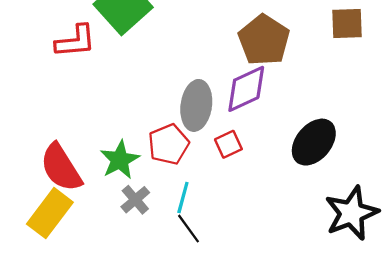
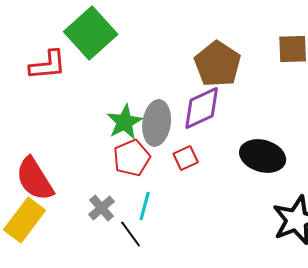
black ellipse: (314, 142) -> (263, 156), turned 66
green star: (120, 160) -> (125, 122), moved
black line: (189, 229) -> (131, 234), moved

